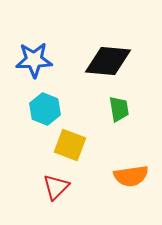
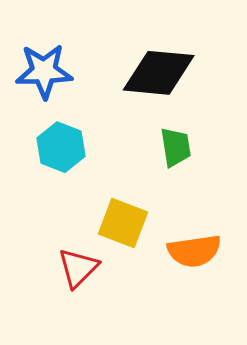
yellow square: (70, 145) -> (123, 223), moved

